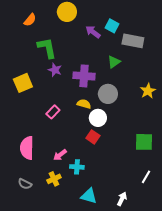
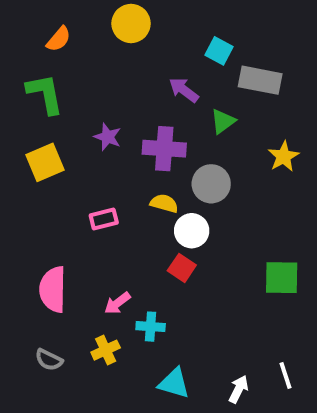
purple arrow: (93, 32) -> (184, 90), moved
green L-shape: (47, 48) -> (45, 94), moved
yellow star: (148, 91) -> (284, 156), moved
pink rectangle: (53, 112) -> (104, 219), turned 32
white line: (146, 177) -> (285, 375), moved, turned -48

